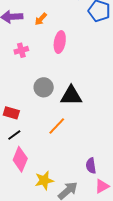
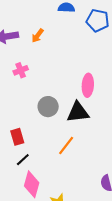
pink ellipse: (60, 42) -> (88, 85), moved
red rectangle: (11, 113) -> (17, 137), turned 63

